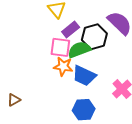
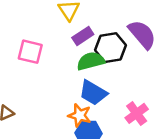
pink square: (60, 47) -> (30, 52), moved
orange star: (63, 66) -> (80, 115), moved

